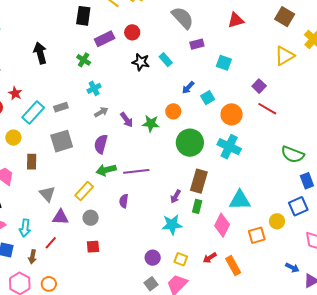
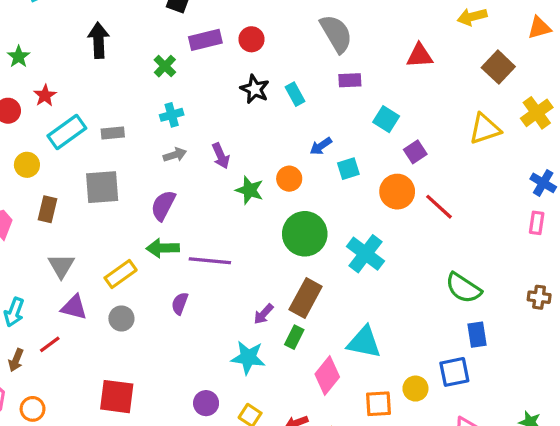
purple square: (259, 86) -> (415, 152), moved
orange circle: (232, 114) -> (397, 192), moved
purple arrow: (127, 120) -> (221, 156), moved
red square: (93, 247) -> (117, 397), moved, size x1.6

